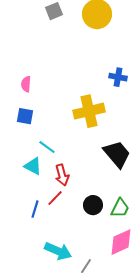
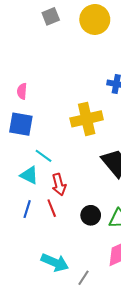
blue square: (25, 116) -> (21, 124), size x1.4
red line: (55, 198) -> (52, 208), turned -66
blue line: (35, 209) -> (27, 209), moved

